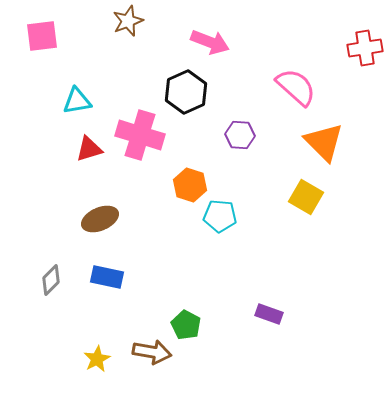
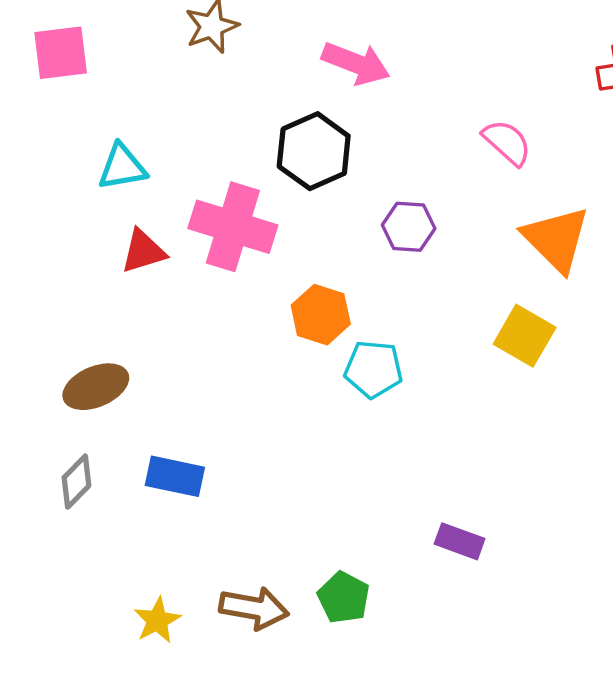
pink semicircle: (296, 87) -> (507, 142), size x0.7
brown ellipse: (100, 219) -> (96, 387), moved
green pentagon: (186, 325) -> (344, 598), moved

